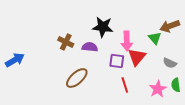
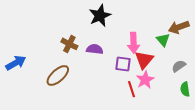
black star: (103, 27) -> (100, 16), moved, turned -30
gray semicircle: (170, 63) -> (179, 66), turned 120
brown ellipse: (77, 78) -> (58, 76), moved
pink star: (158, 89) -> (145, 80), moved

